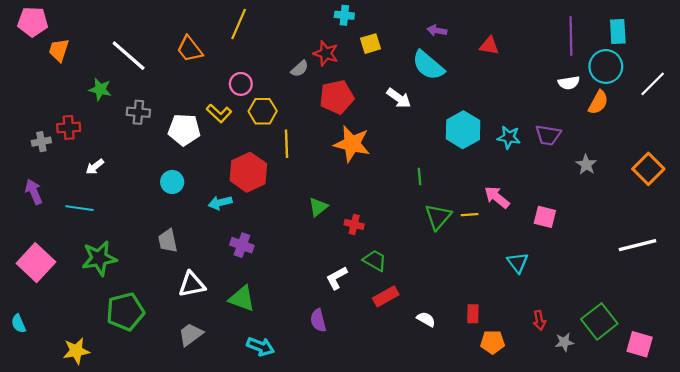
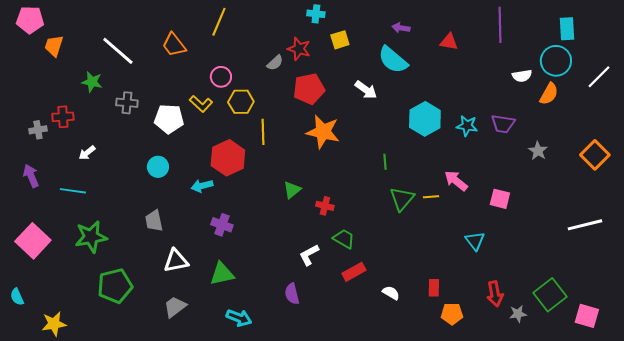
purple line: (571, 36) -> (500, 25), moved
green triangle: (242, 299) -> (222, 274), turned -32
red arrow: (539, 320) -> (495, 294), size x1.4
yellow star: (76, 351) -> (54, 324), moved

